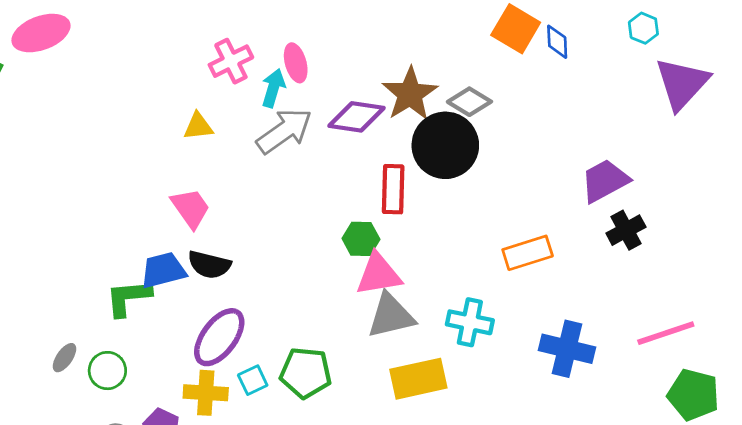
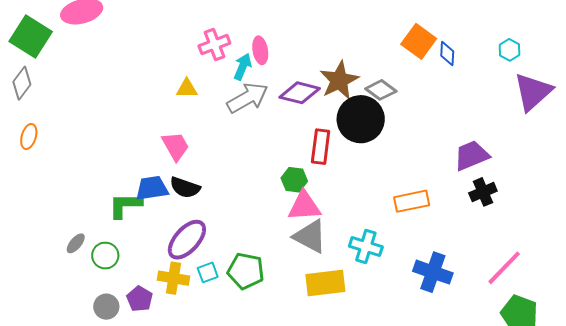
gray triangle: (391, 316) -> (310, 236), turned 36
pink line: (666, 333) -> (504, 268), turned -33

